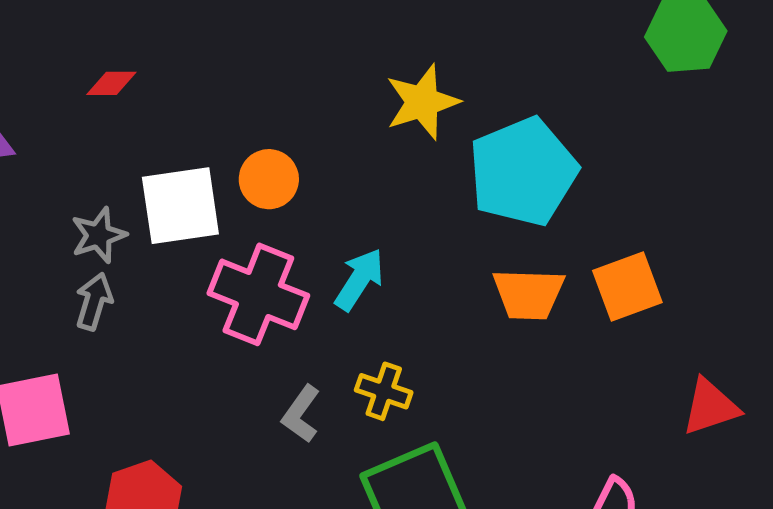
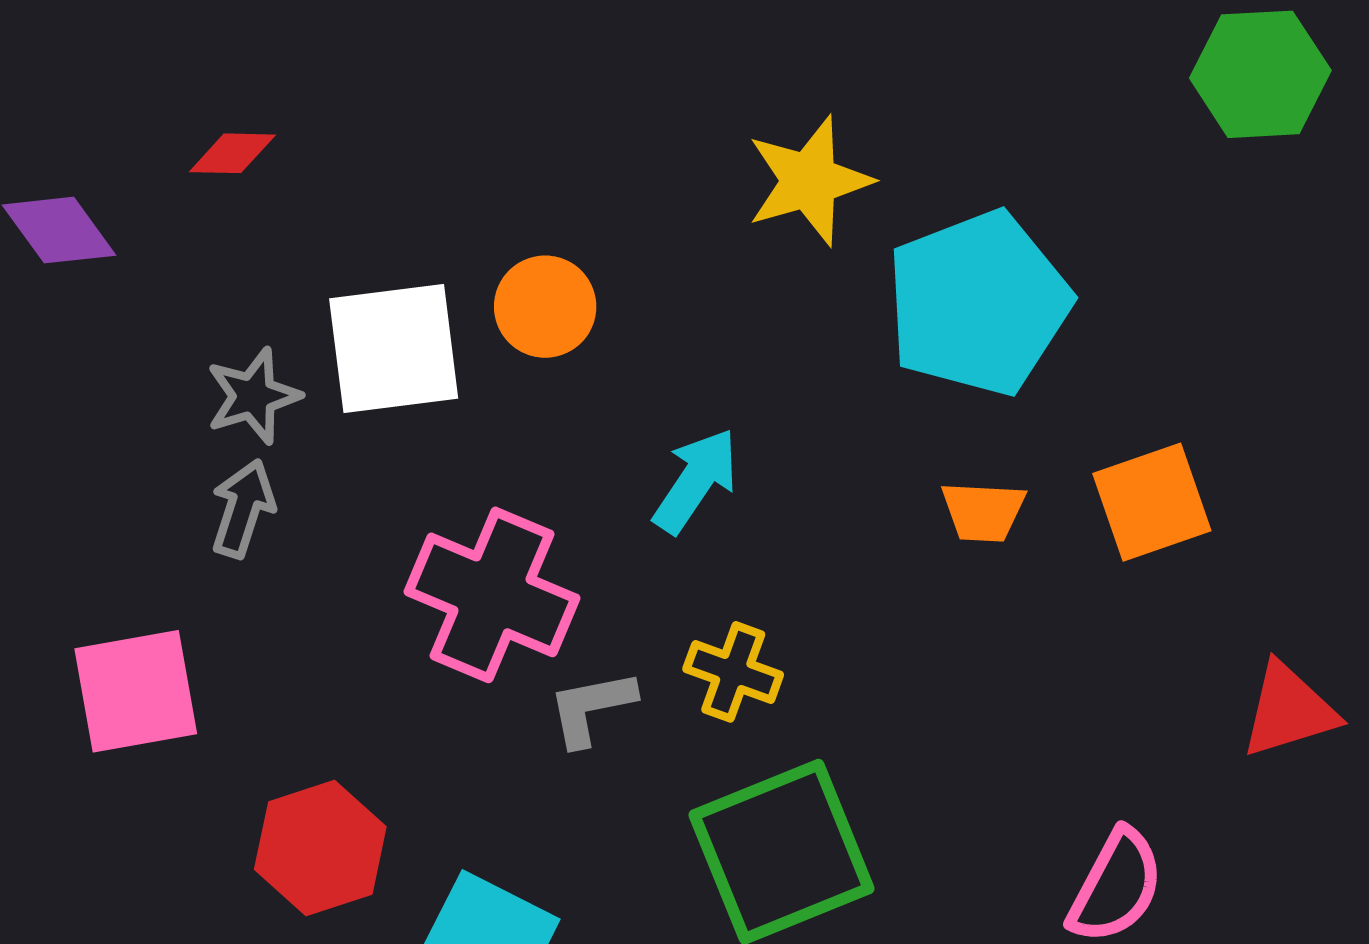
red diamond: (111, 83) -> (232, 153), moved
pink cross: (258, 294) -> (492, 595), moved
orange trapezoid: (529, 294) -> (983, 512), size x0.7
gray L-shape: (301, 414) -> (591, 708), turned 42

